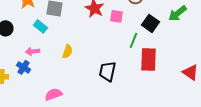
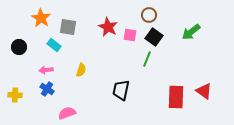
black square: (150, 23) -> (154, 37), moved
red rectangle: (148, 59) -> (176, 97), moved
blue cross: (23, 67) -> (47, 89), moved

